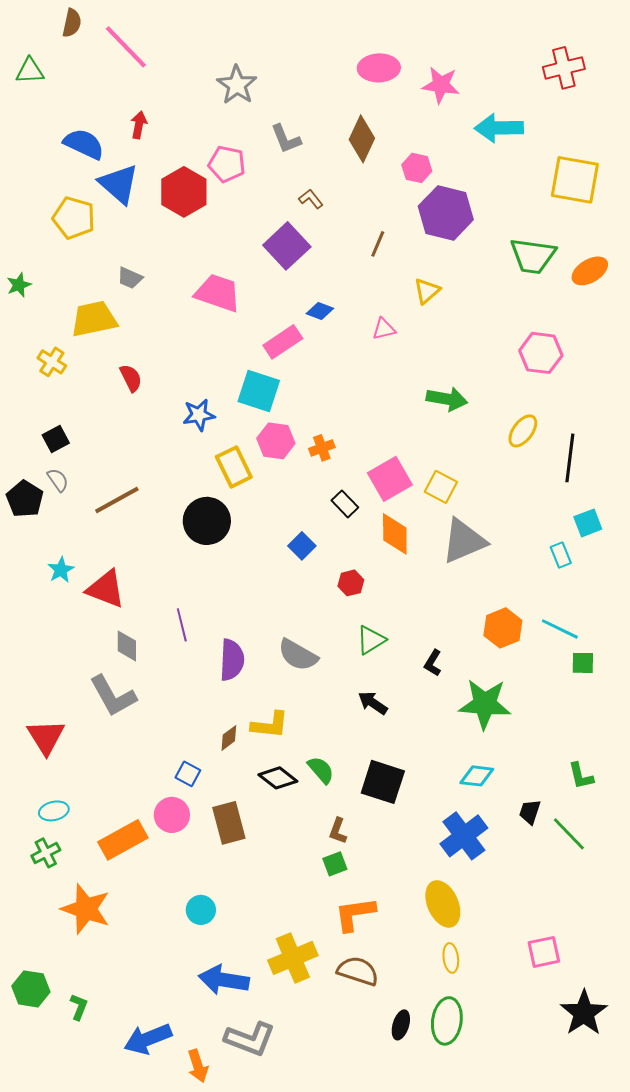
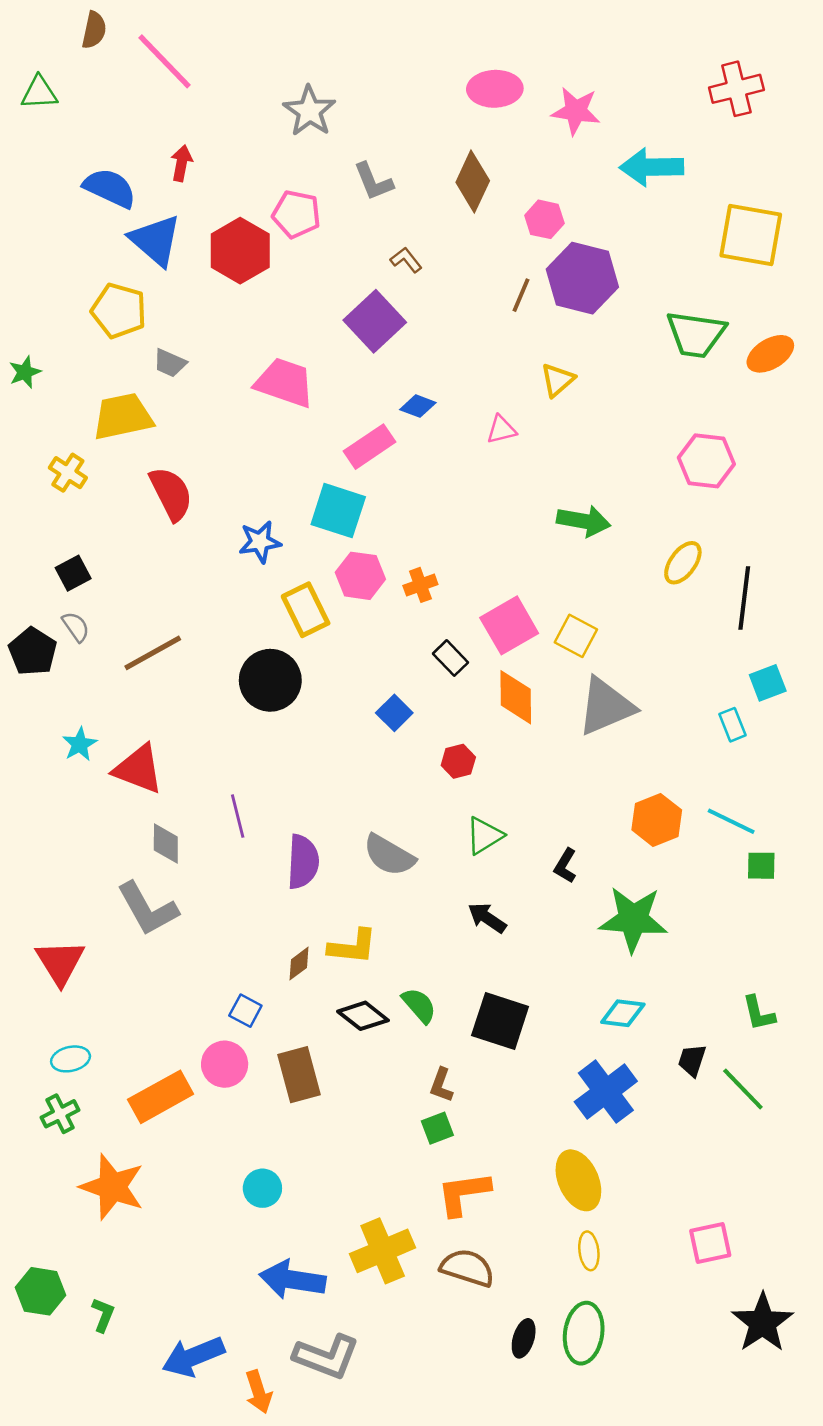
yellow pentagon: (74, 218) -> (119, 311), moved
brown line: (378, 244) -> (521, 295), moved
red semicircle: (131, 378) -> (171, 494), size x1.5

